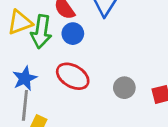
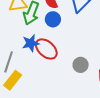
blue star: (25, 78) -> (31, 43), moved

